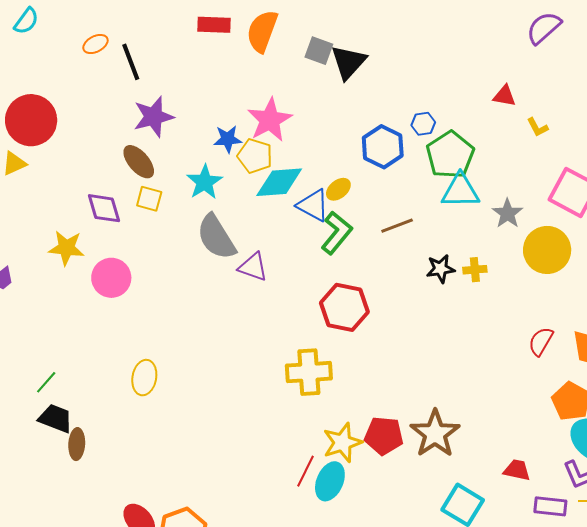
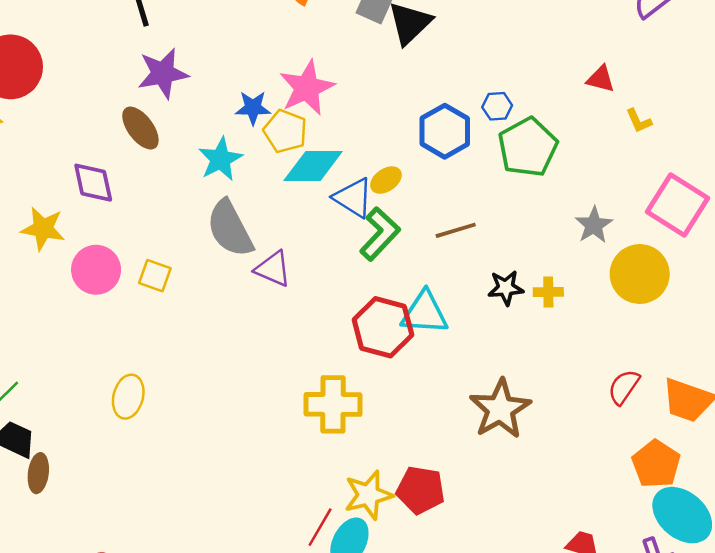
cyan triangle: (460, 191) -> (425, 313), moved
yellow square: (149, 199) -> (155, 276), moved
brown star: (435, 434) -> (500, 409), moved

